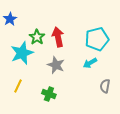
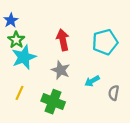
green star: (37, 37) -> (16, 40), moved
cyan arrow: (90, 63) -> (92, 81), moved
green cross: (49, 94) -> (53, 102), size x1.5

